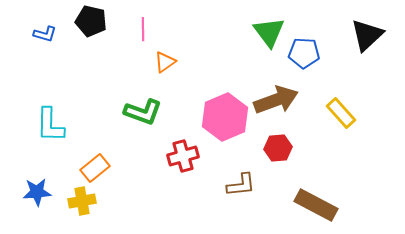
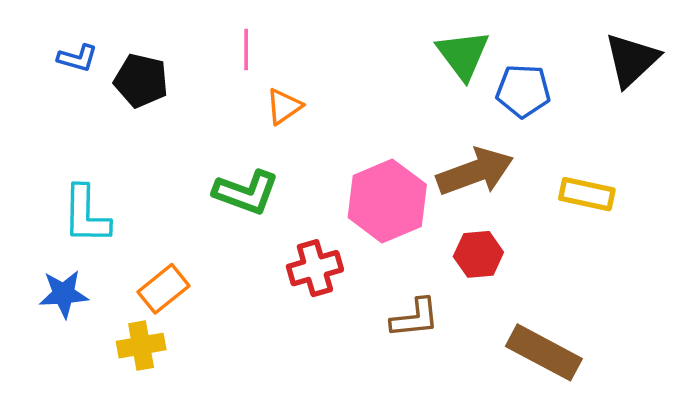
black pentagon: (91, 21) -> (141, 81), moved
yellow rectangle: (341, 113) -> (587, 194), turned -36
blue star: (37, 192) -> (64, 294), moved

